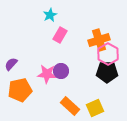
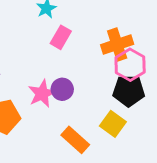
pink star: (47, 74) -> (42, 94), turned -30
yellow square: (95, 108) -> (113, 124), moved, turned -30

